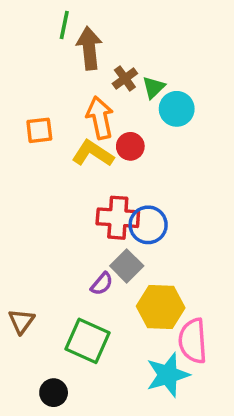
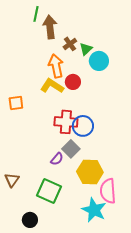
orange square: (39, 130) -> (16, 103), moved
cyan star: (168, 375) -> (94, 210), turned -30

